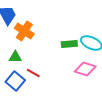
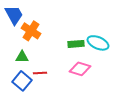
pink diamond: (85, 69) -> (80, 69), moved
red line: (33, 73) -> (40, 73), turned -32

